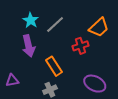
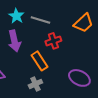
gray line: (55, 24) -> (40, 20), turned 60
red cross: (80, 46) -> (53, 41), moved

